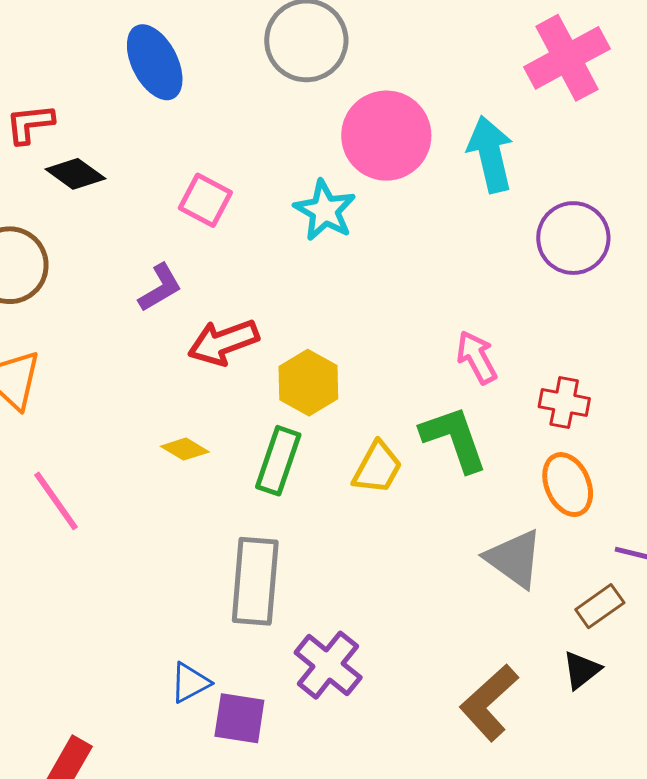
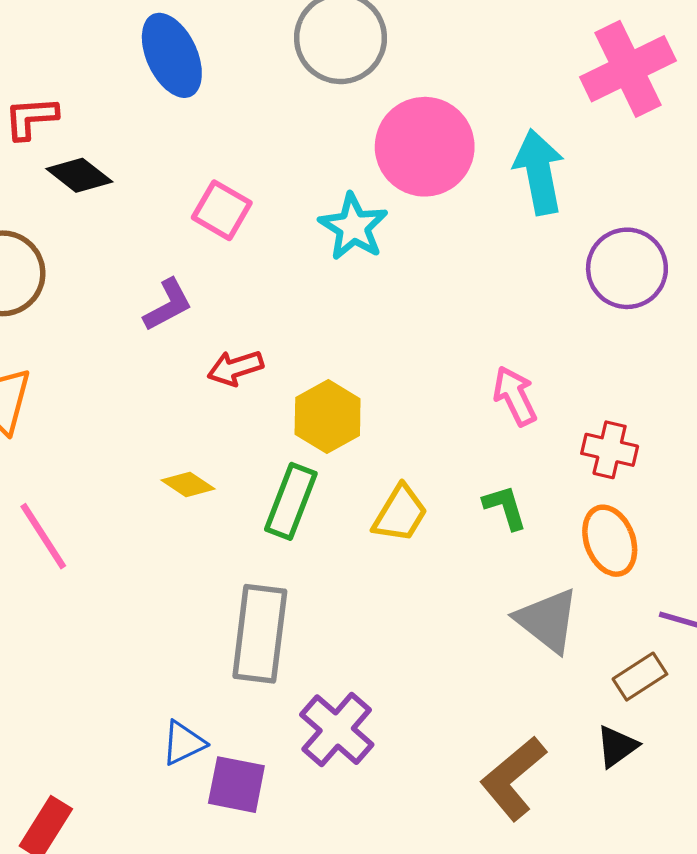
red arrow: (223, 342) -> (235, 368), size x0.7
green L-shape: (454, 439) -> (505, 507), moved, size x0.6

